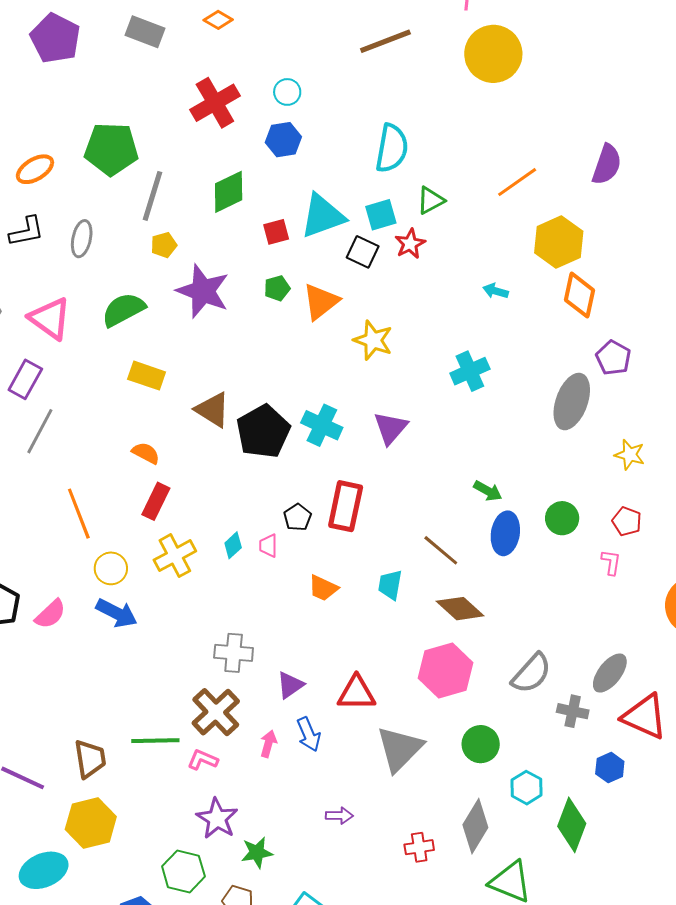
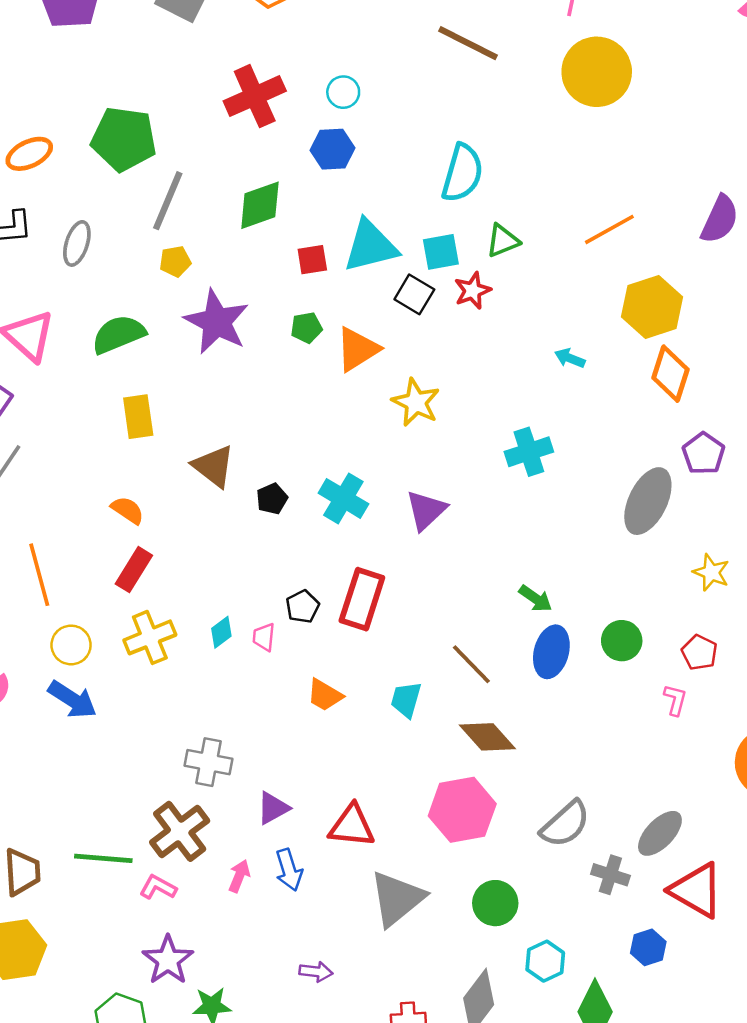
brown line: (385, 41) -> (468, 43), turned 42
yellow rectangle: (147, 376) -> (138, 417), turned 57
black pentagon: (263, 431) -> (272, 499), size x0.5

